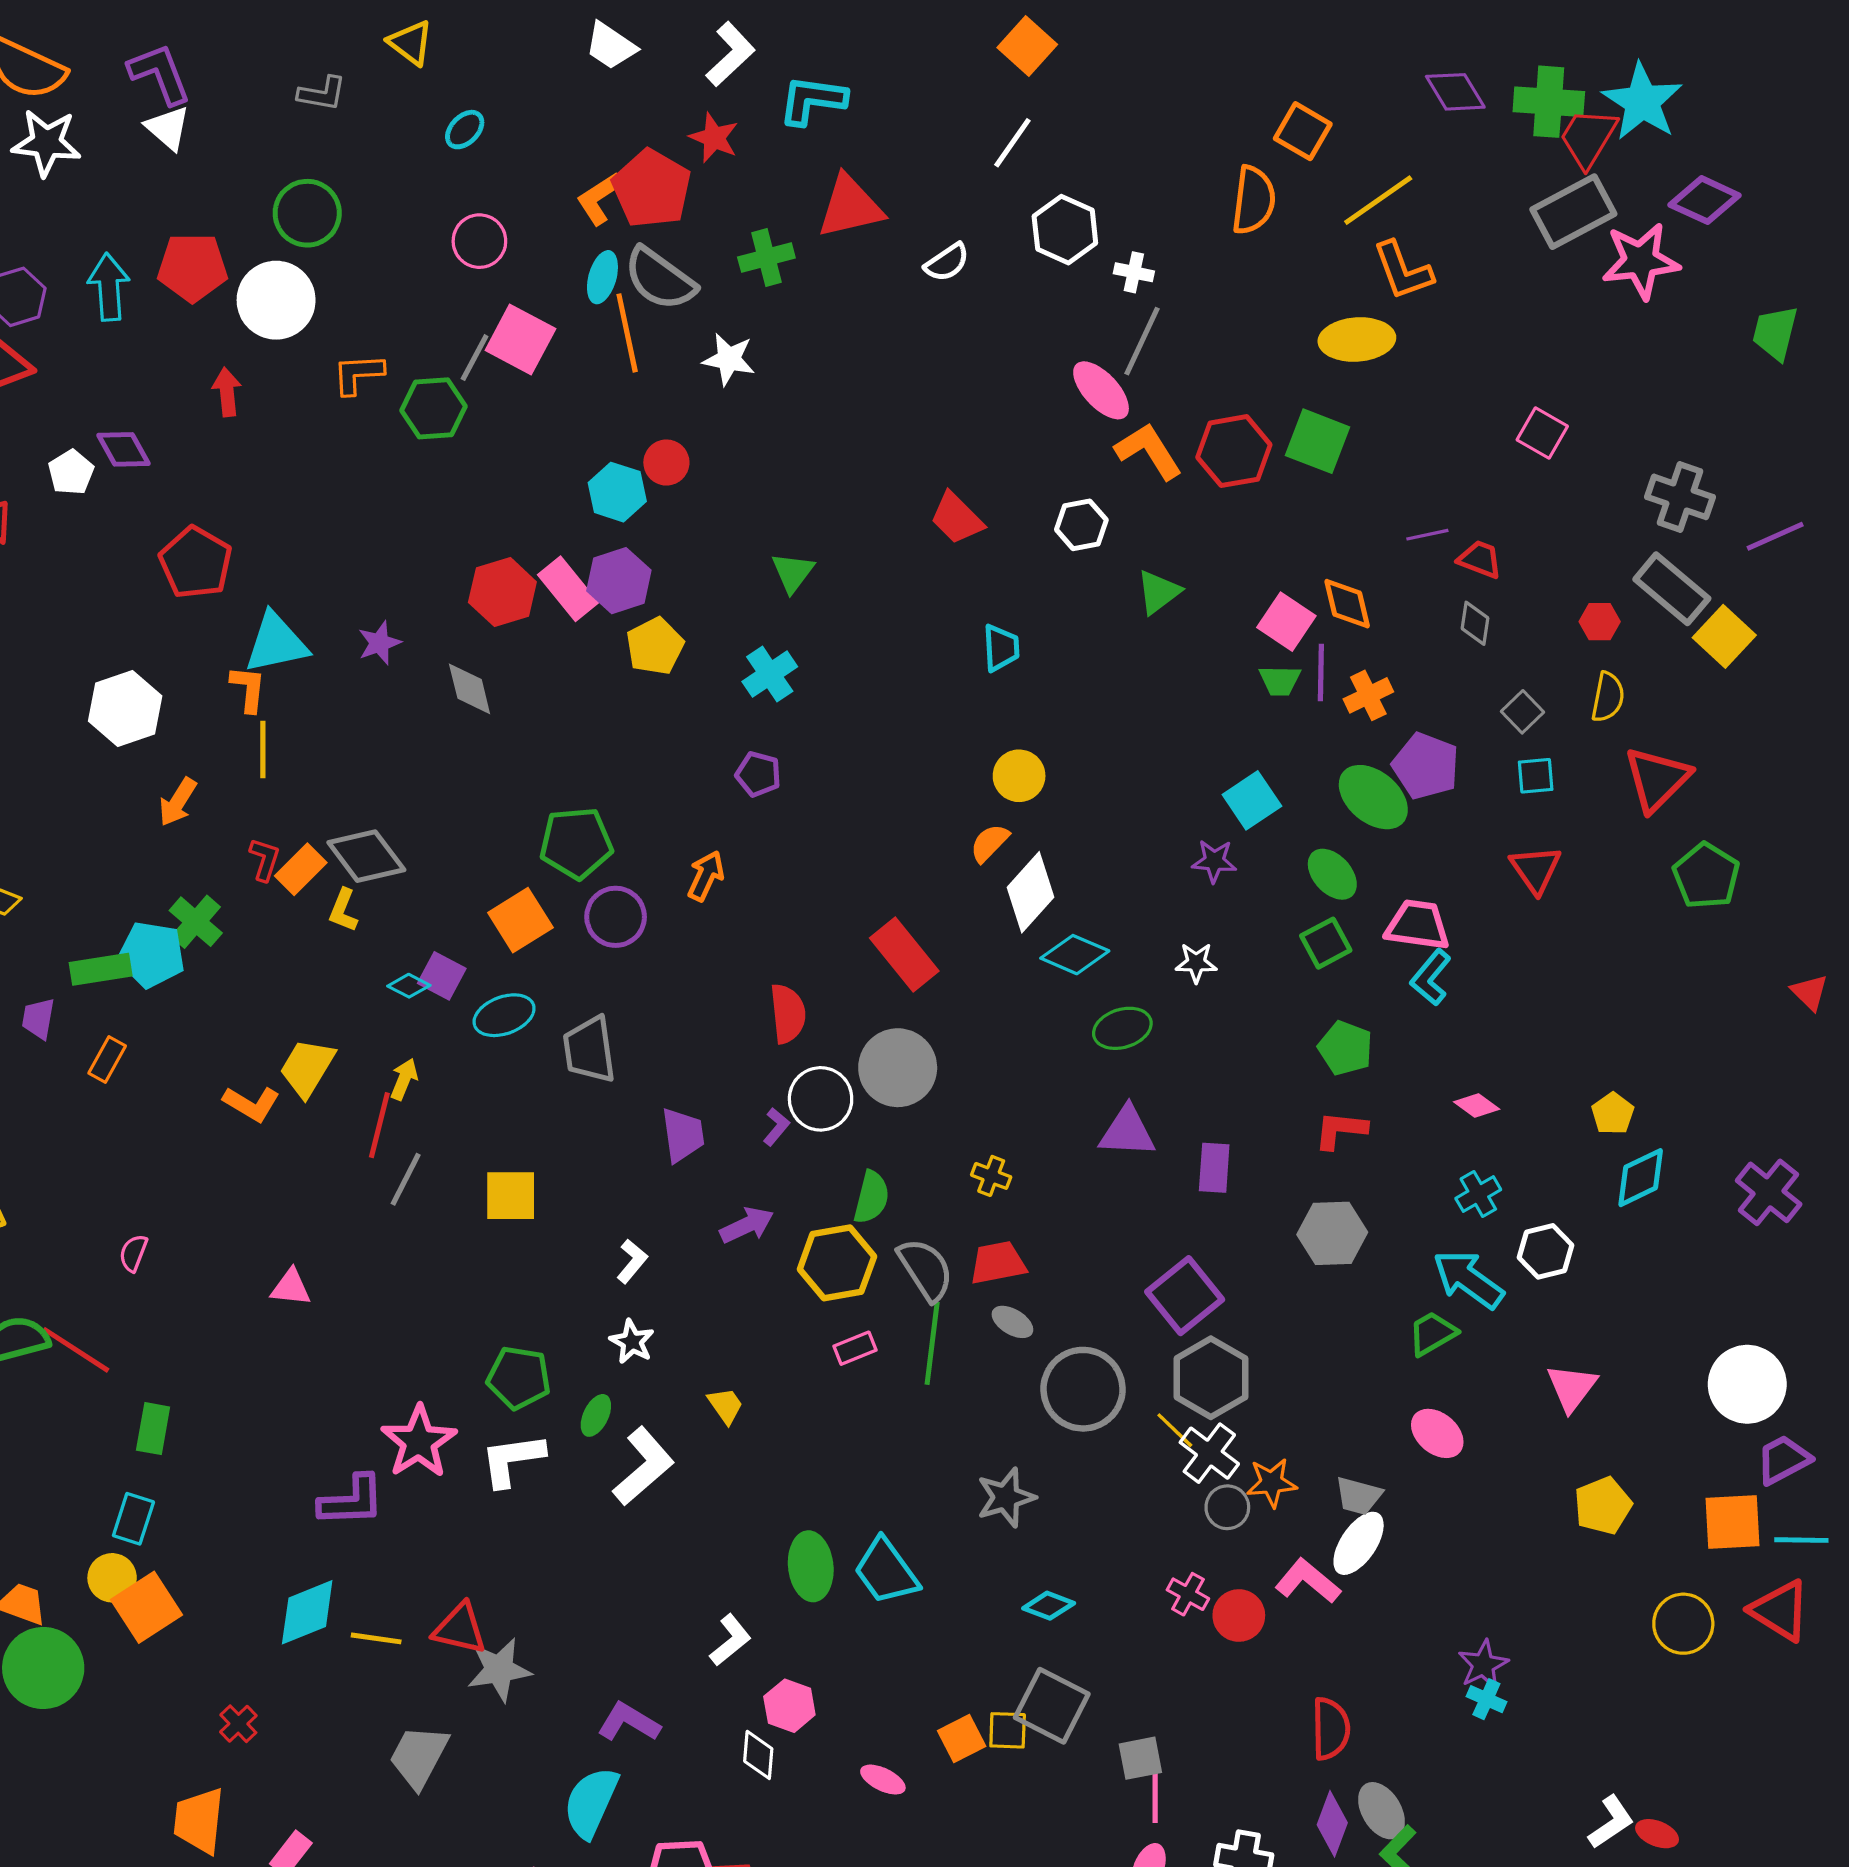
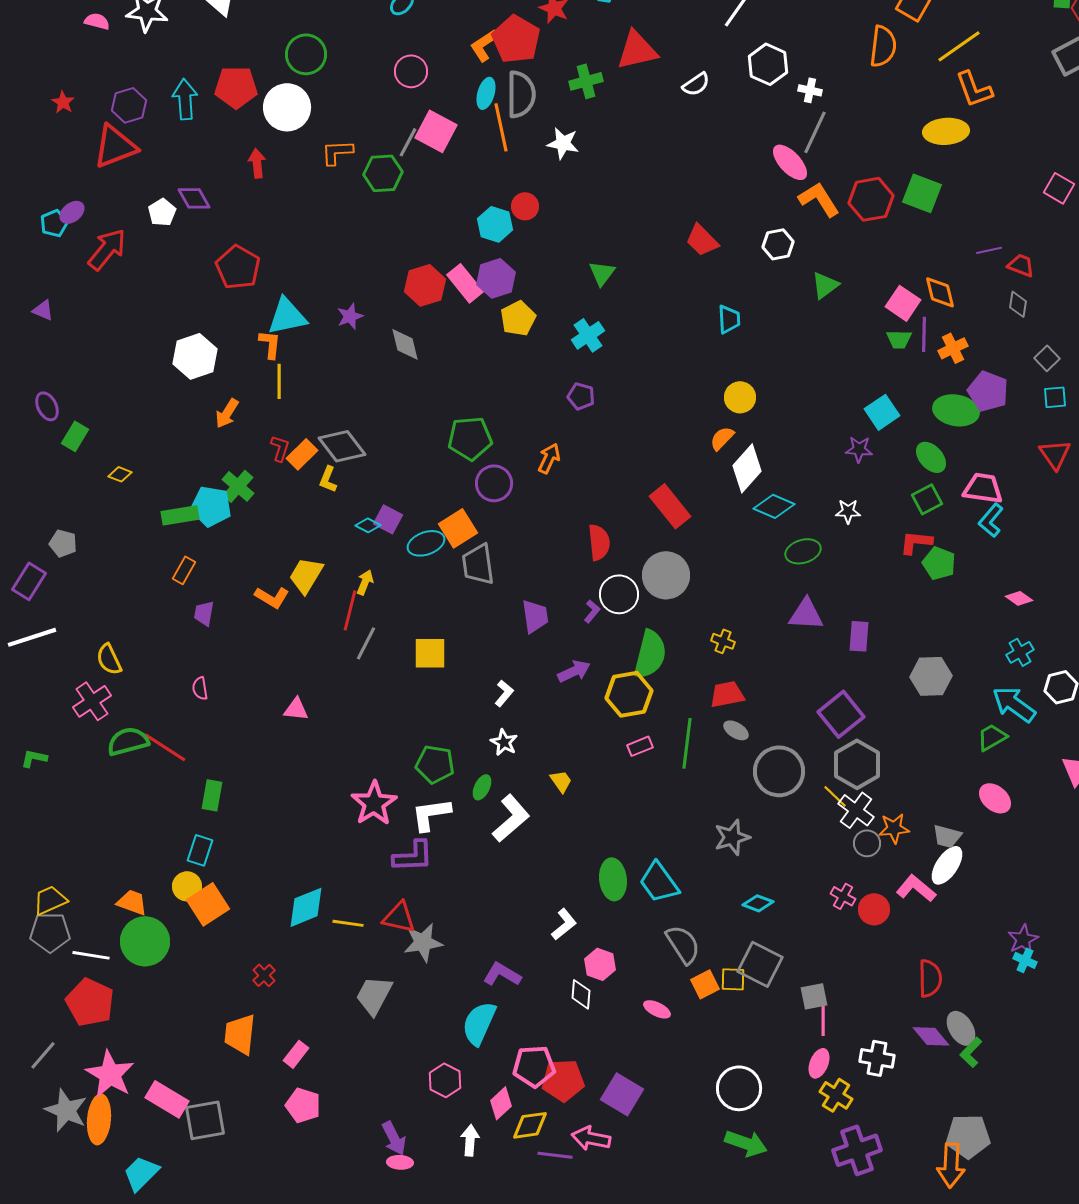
gray semicircle: (660, 279) -> (521, 94), turned -126
green ellipse: (1373, 797) -> (956, 410), turned -30
orange square: (520, 920) -> (458, 528), moved
purple trapezoid: (38, 1019) -> (204, 613), moved
red L-shape: (1340, 1130) -> (916, 542), moved
green semicircle: (871, 1197) -> (650, 654), size x1.5
pink semicircle: (133, 1253) -> (200, 688), turned -30
gray semicircle: (926, 1269) -> (683, 944), moved
purple L-shape: (352, 1501) -> (413, 856), moved
purple diamond: (1332, 1824) -> (931, 1036), turned -60

